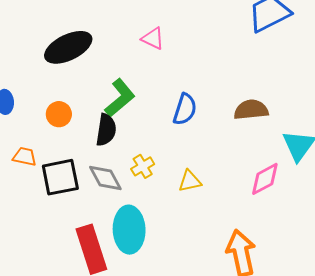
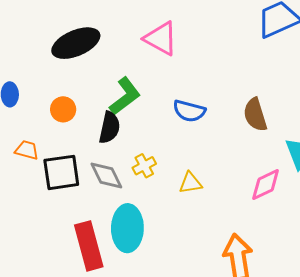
pink triangle: (153, 38) -> (161, 38), size x1.5
blue semicircle: (185, 109) -> (189, 111), turned 84
brown semicircle: (251, 110) -> (255, 115), turned -104

